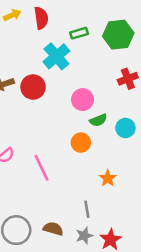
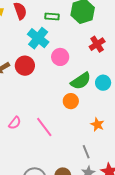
green rectangle: (79, 33) -> (52, 17), turned 32
pink circle: (83, 100) -> (60, 57), moved
green semicircle: (98, 120) -> (81, 81), size x1.5

